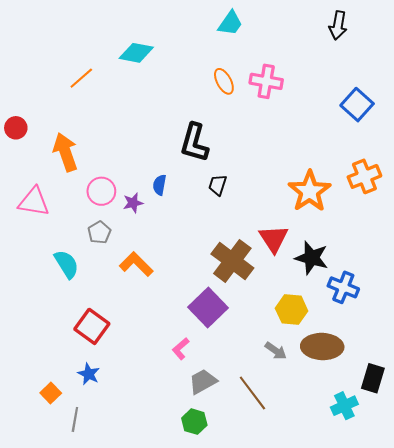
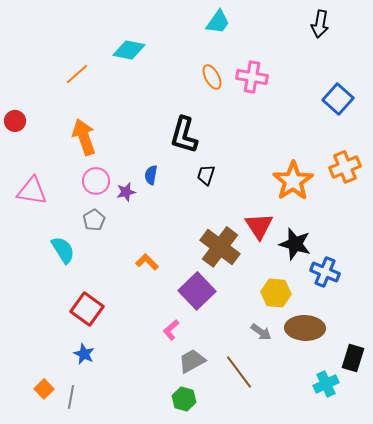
orange arrow: (65, 152) -> (84, 137), moved
orange L-shape: (136, 264) -> (147, 262), moved, size x0.7
orange square: (51, 393) -> (44, 389), moved

